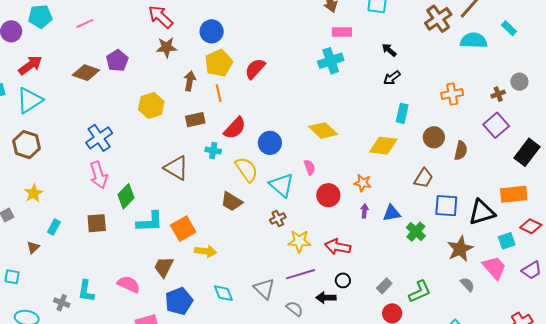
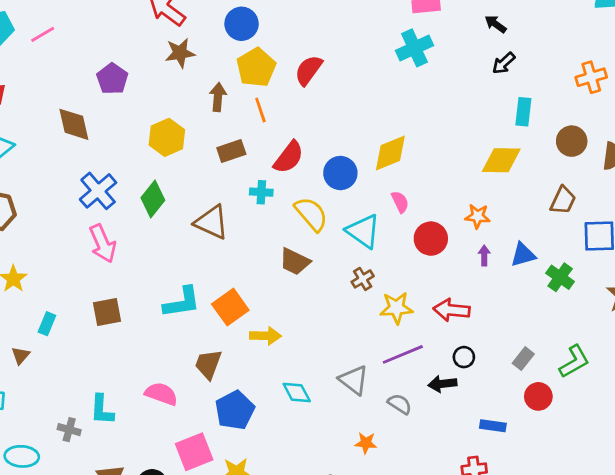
pink line: (85, 24) -> (43, 34), moved
brown diamond: (86, 73) -> (74, 124), moved, turned 64
yellow diamond: (323, 130) -> (390, 153), moved, turned -60
green diamond: (126, 196) -> (153, 199), moved

